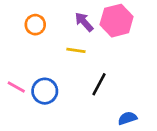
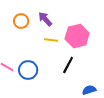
pink hexagon: (117, 21) -> (77, 36), moved
purple arrow: (84, 22) -> (45, 19), moved

